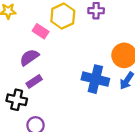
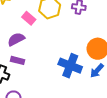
purple rectangle: (34, 81) -> (17, 60), turned 40

